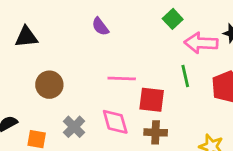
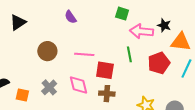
green square: (173, 19) -> (122, 14), turned -32
black triangle: (26, 37) -> (18, 22), turned -30
brown circle: (49, 85) -> (47, 51), moved

